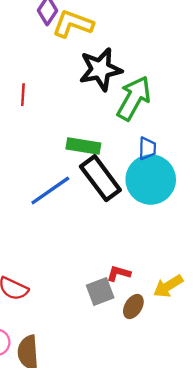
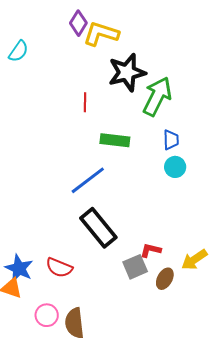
red line: (23, 95) -> (85, 102), moved
black rectangle: (100, 178) -> (98, 228), moved
cyan circle: (151, 180) -> (175, 167), size x0.5

